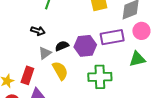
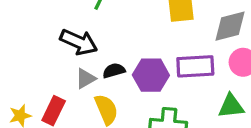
black arrow: (38, 31) -> (79, 42), size x1.6

